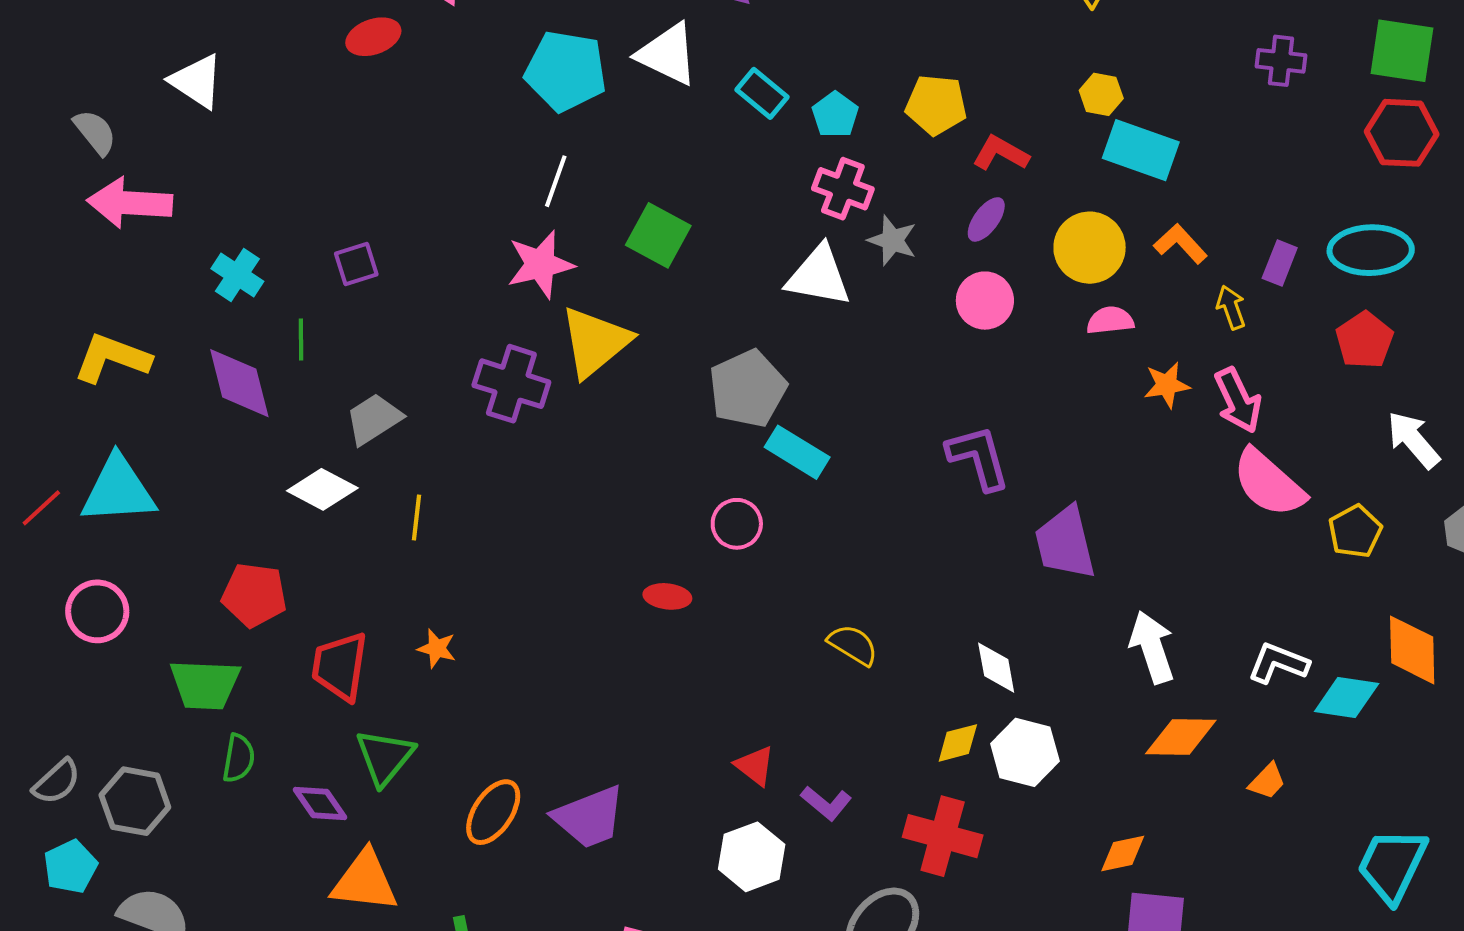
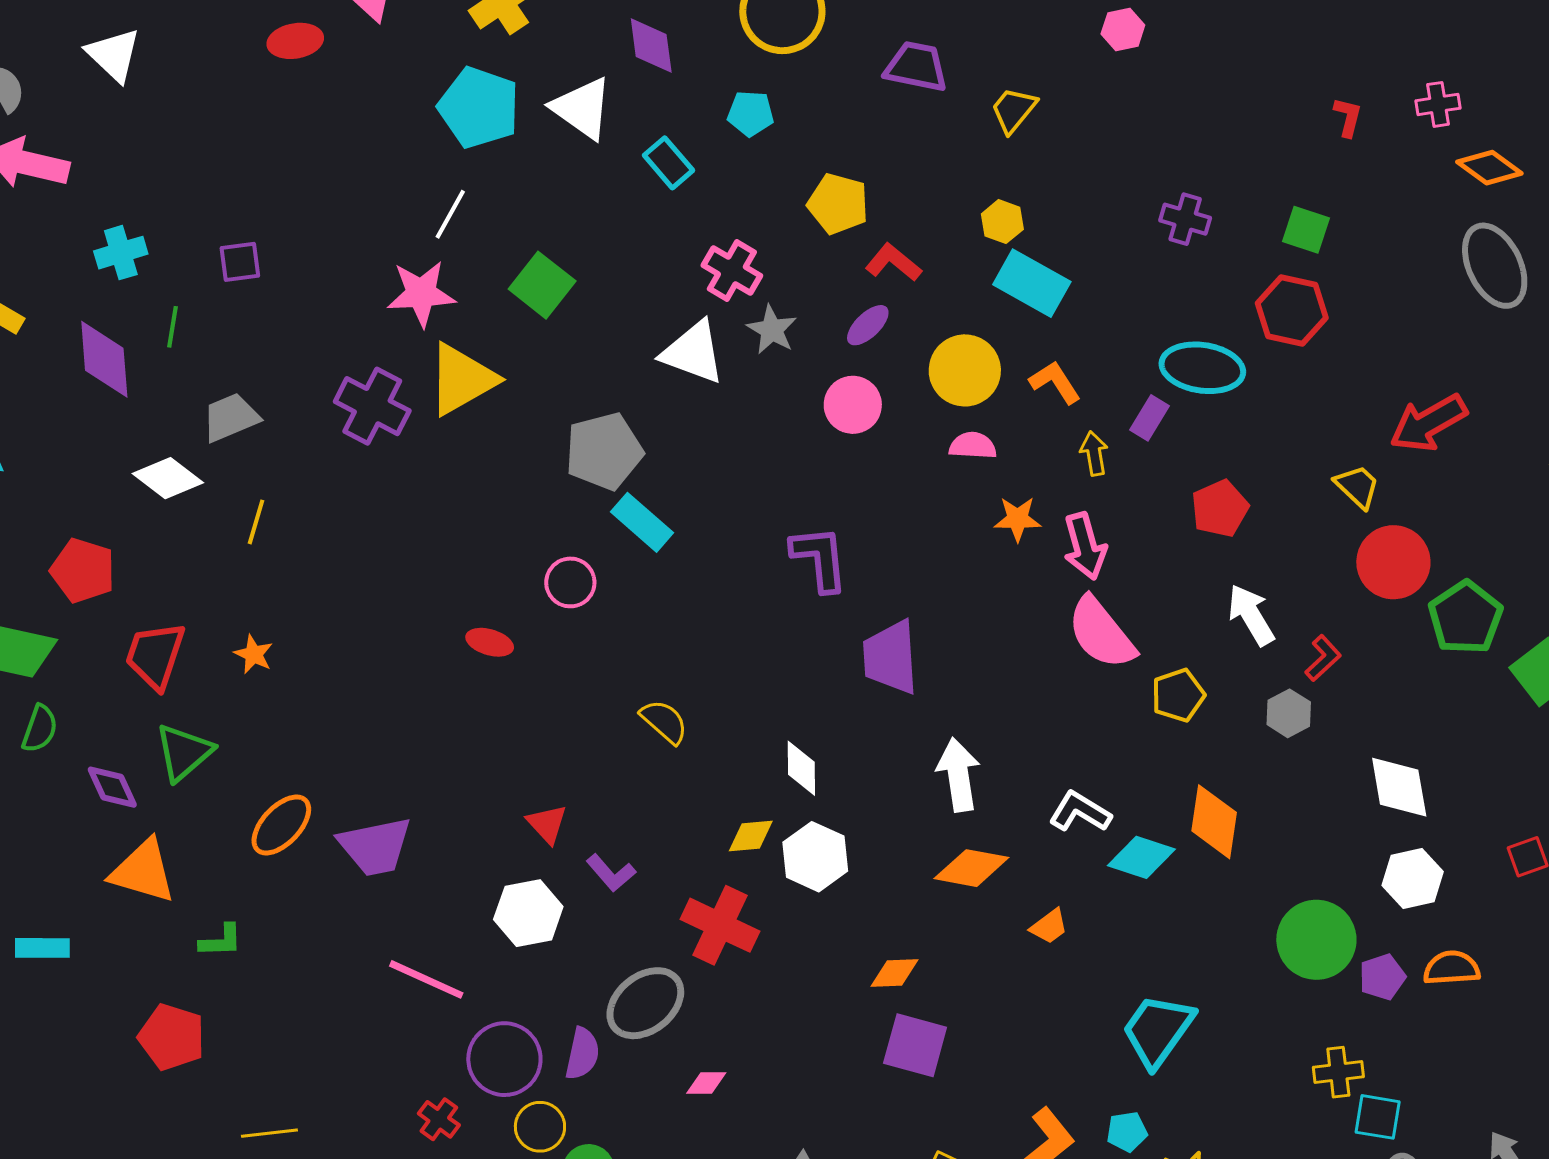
green square: (1402, 51) -> (1306, 230), size x0.7
cyan pentagon: (835, 115) -> (751, 113), moved, turned 30
cyan ellipse: (1371, 250) -> (1202, 368), moved
cyan cross: (237, 275) -> (121, 253), turned 30

